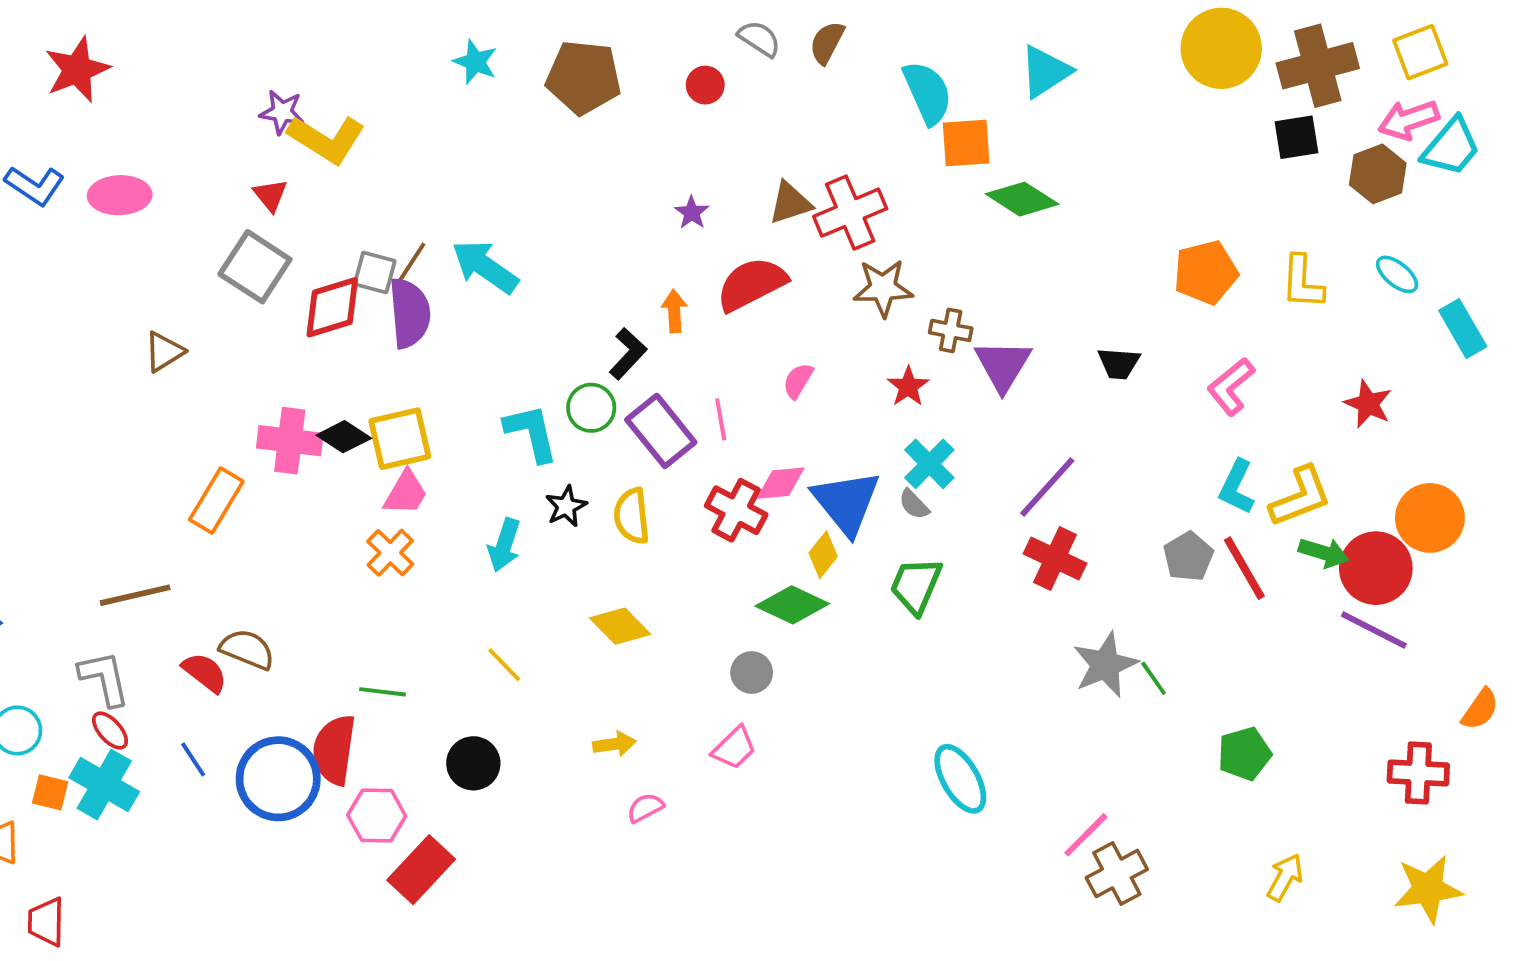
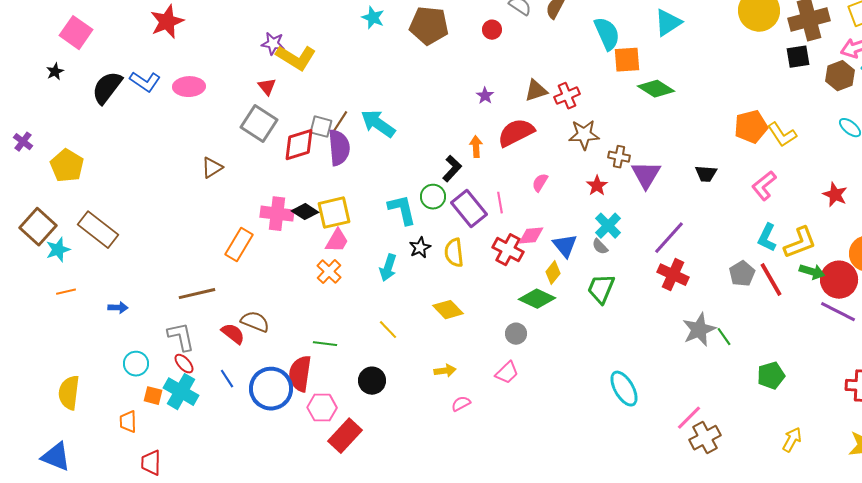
red cross: (850, 213) -> (567, 96), size x0.7
yellow L-shape: (1302, 282) -> (782, 135), moved, turned -36
blue triangle: (846, 502) -> (565, 246), size x0.7

